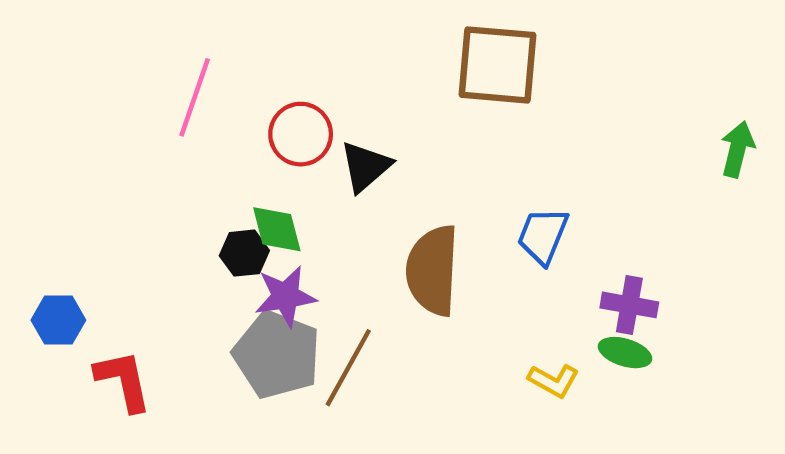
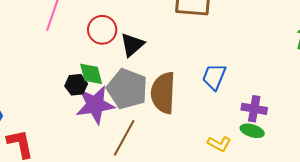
purple star: (285, 296) -> (95, 105), size x1.4
gray pentagon: (277, 355) -> (127, 89), moved

